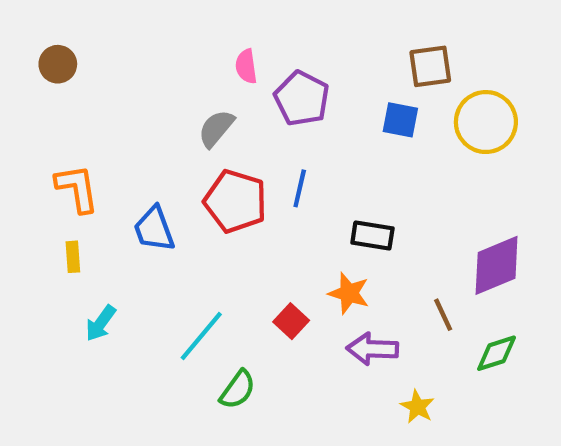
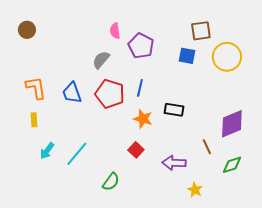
blue trapezoid: (154, 229) -> (72, 93), moved
orange star: (349, 293) -> (143, 119), moved
cyan line: (201, 336) -> (77, 154), moved

